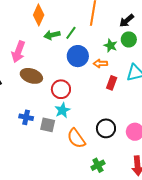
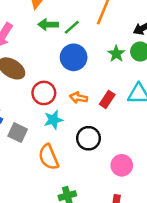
orange arrow: (100, 63) -> (79, 98), moved
cyan star: (62, 110) -> (53, 120), moved
black circle: (106, 128) -> (88, 138), moved

